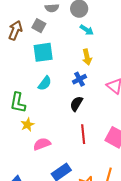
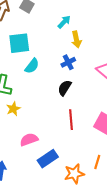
cyan arrow: (87, 30) -> (64, 22), moved, turned -80
cyan square: (43, 52) -> (19, 43), moved
pink semicircle: (42, 144) -> (29, 140), moved

